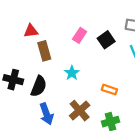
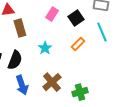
orange rectangle: (109, 90) -> (78, 44), moved, turned -64

